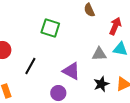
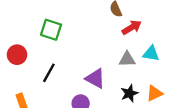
red arrow: (115, 26) -> (132, 27), moved, turned 36
green square: (50, 28) -> (51, 30), moved

